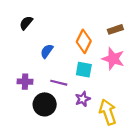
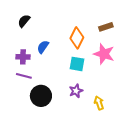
purple cross: (25, 82) -> (23, 57), moved
purple line: (59, 83) -> (24, 76), moved
yellow arrow: (108, 112) -> (99, 103), size x0.6

